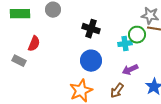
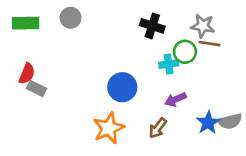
black cross: (91, 29) -> (152, 26), moved
red semicircle: (34, 44) -> (27, 74), moved
gray rectangle: (19, 61) -> (36, 89), moved

